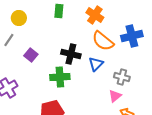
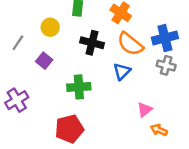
yellow circle: (19, 18) -> (50, 27), moved
black cross: (71, 54) -> (92, 43), moved
gray cross: (122, 77) -> (166, 65), moved

